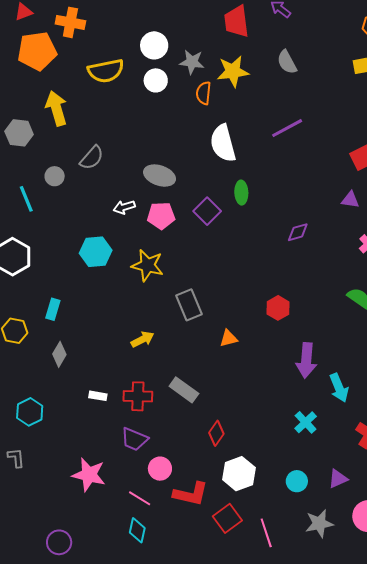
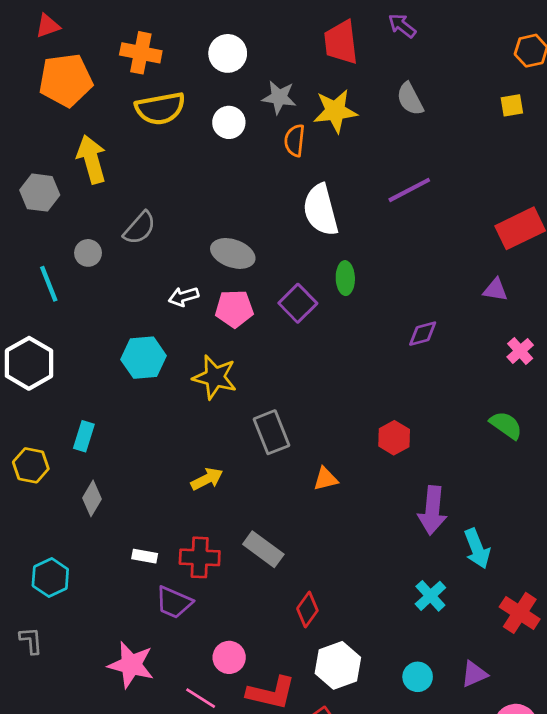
orange cross: (70, 22) -> (141, 53), moved
white circle: (154, 45) -> (228, 53), moved
purple trapezoid: (134, 439) -> (174, 602), moved

